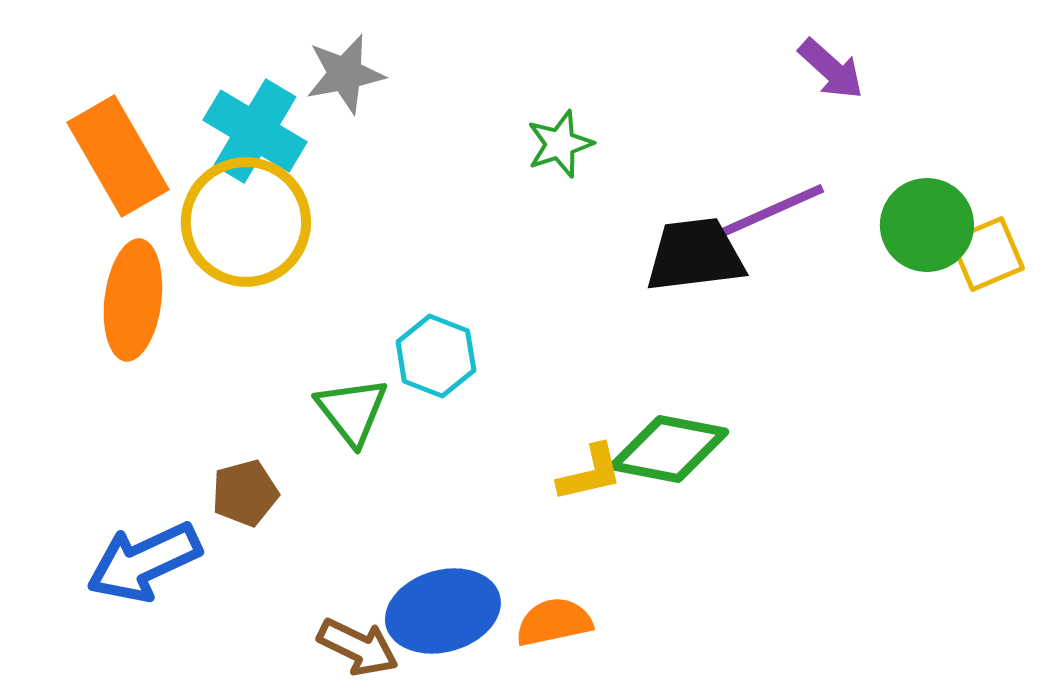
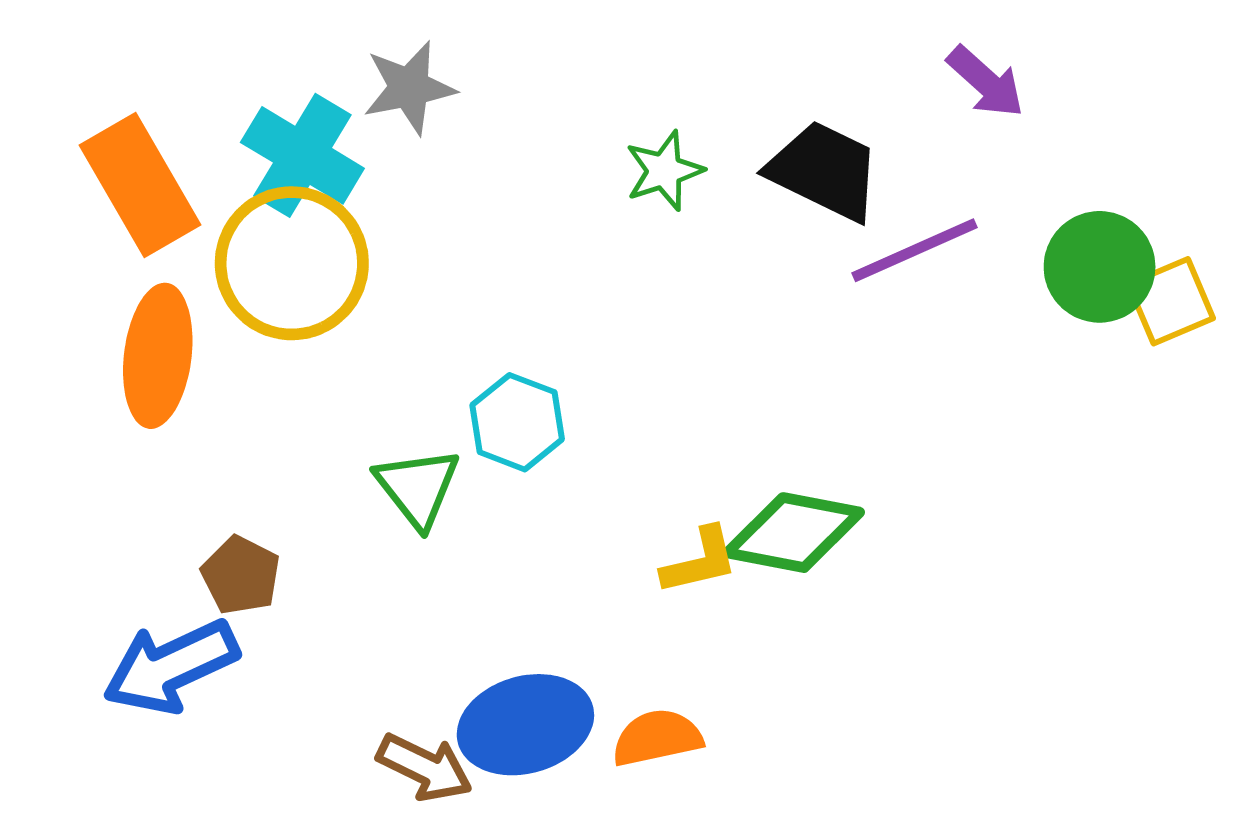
black trapezoid: (695, 255) -> (824, 171), moved, turned 33
brown pentagon: (245, 493) -> (241, 575), moved, turned -30

